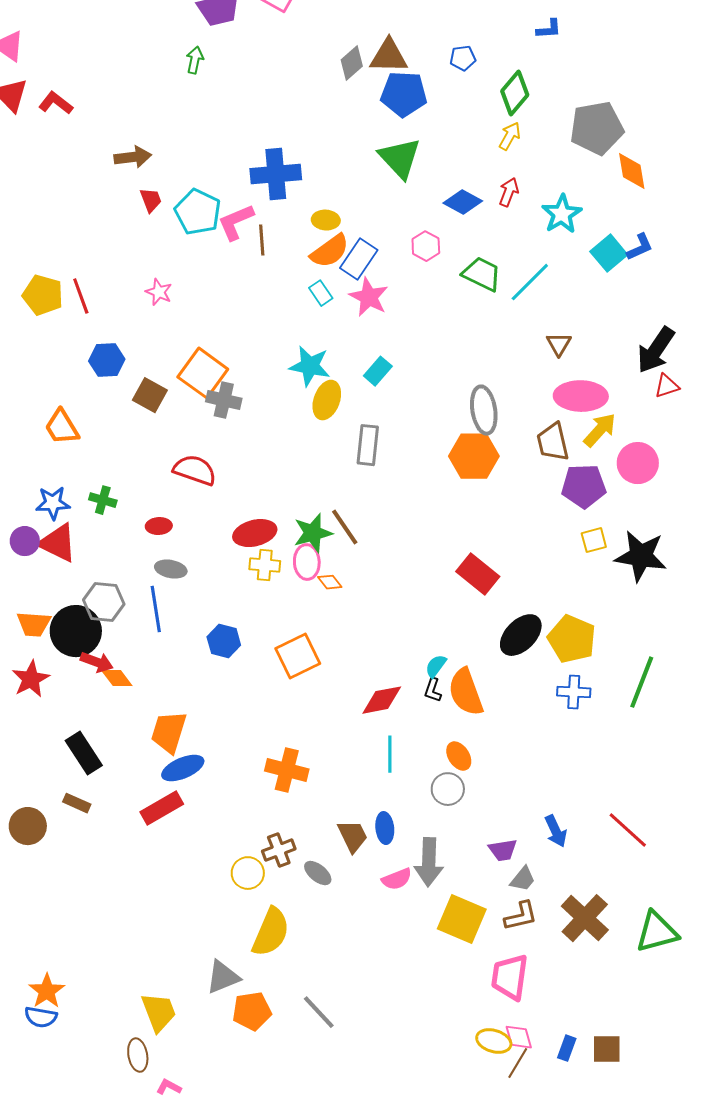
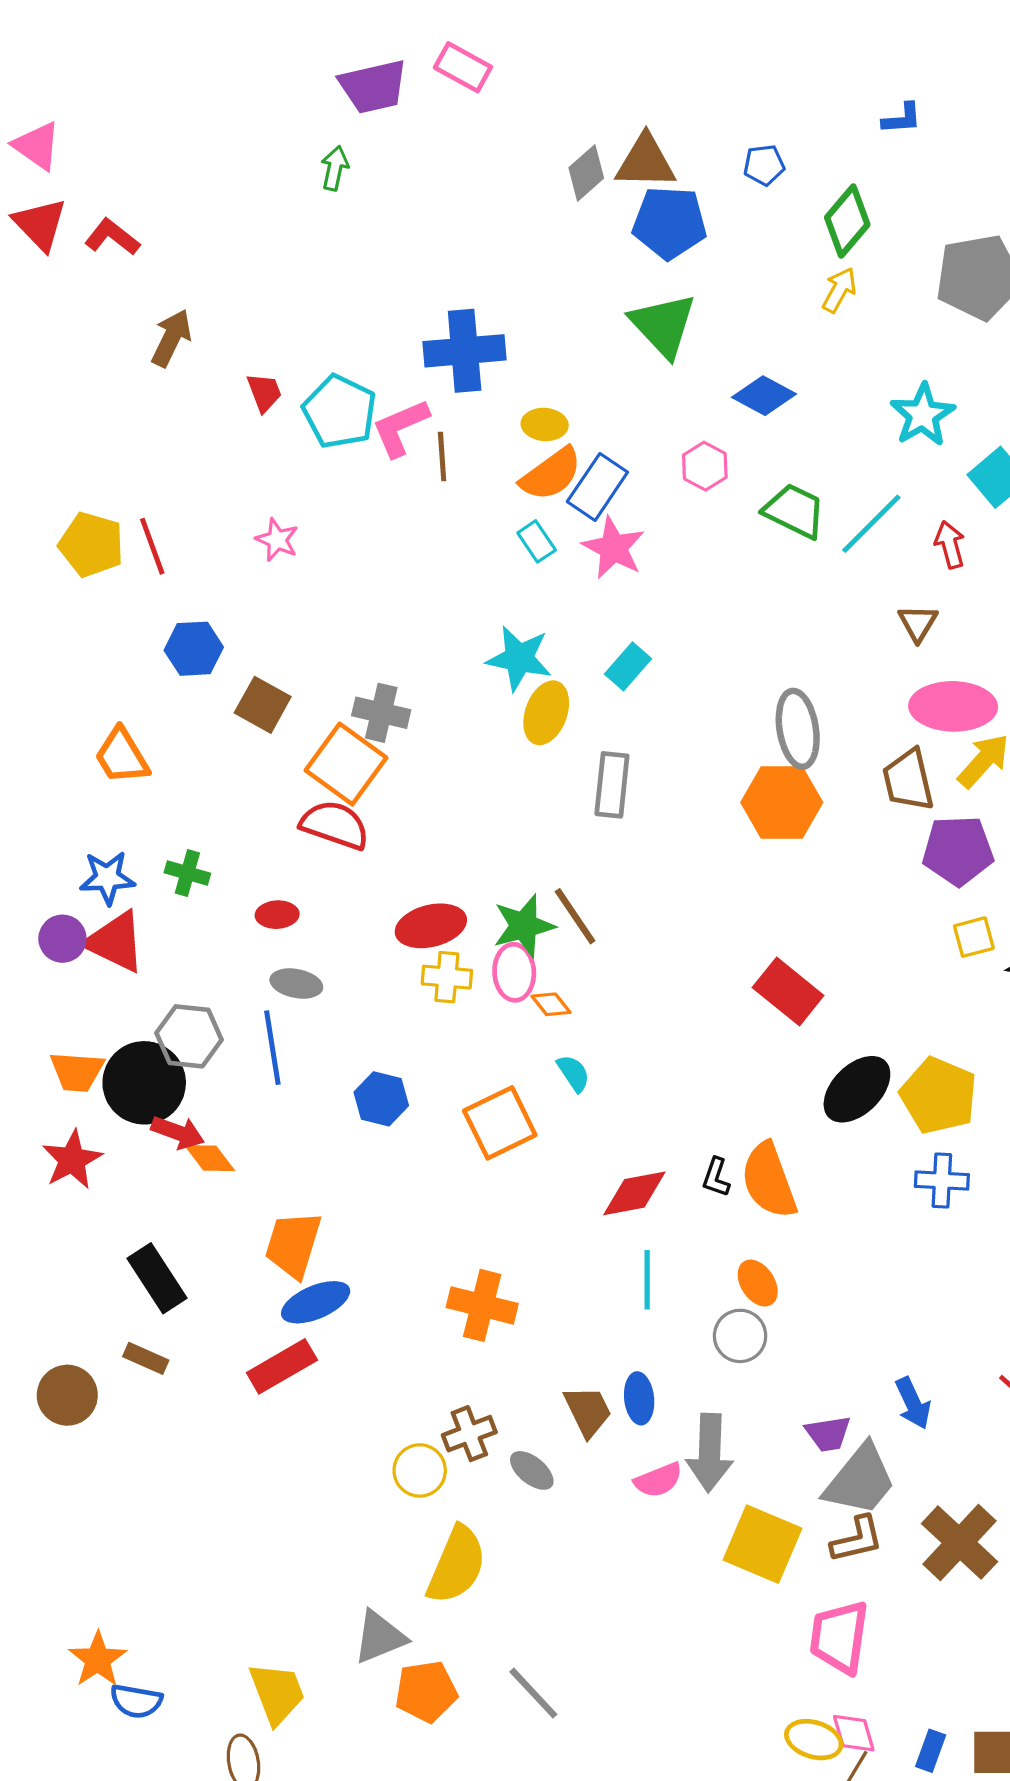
brown arrow: (133, 157) -> (171, 338), moved, turned -57
red arrow: (509, 192) -> (950, 545), moved, turned -36
orange square: (203, 373) -> (346, 764), moved
cyan semicircle: (436, 666) -> (573, 1073), moved, turned 110
gray trapezoid: (523, 879) -> (860, 1480), size x1.8
blue semicircle: (41, 1017) -> (136, 1701), moved

